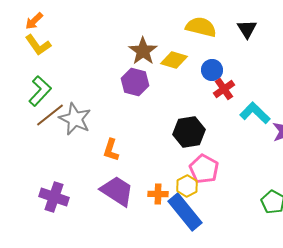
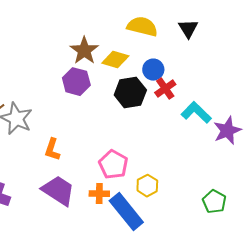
black hexagon: (189, 132) -> (130, 93), moved
pink pentagon: (204, 169) -> (113, 165), moved
yellow hexagon: (187, 186) -> (147, 186), moved

